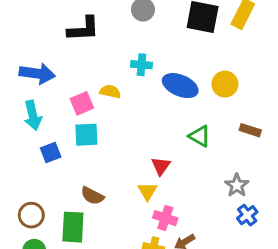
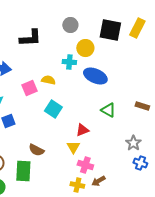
yellow circle: (225, 84) -> (85, 48), moved
cyan square: (86, 135) -> (53, 109), moved, turned 36
red triangle: (161, 166) -> (82, 130), turned 32
blue cross: (247, 215) -> (140, 163), turned -32

